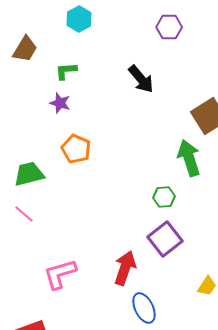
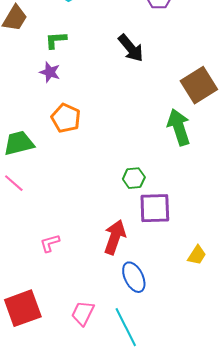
green hexagon: (164, 197) -> (134, 178), moved
purple square: (165, 239) -> (155, 208), turned 36
pink L-shape: (60, 274) -> (50, 243), size x0.6

